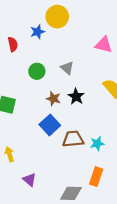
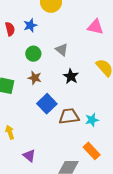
blue star: (38, 32) -> (30, 25), moved
brown star: (53, 99) -> (35, 78), moved
orange rectangle: (96, 177) -> (92, 151), turned -60

